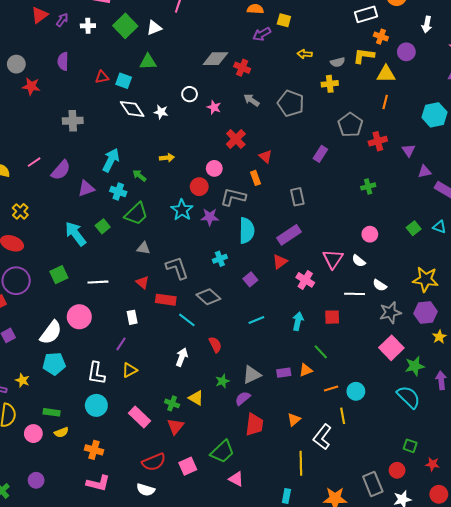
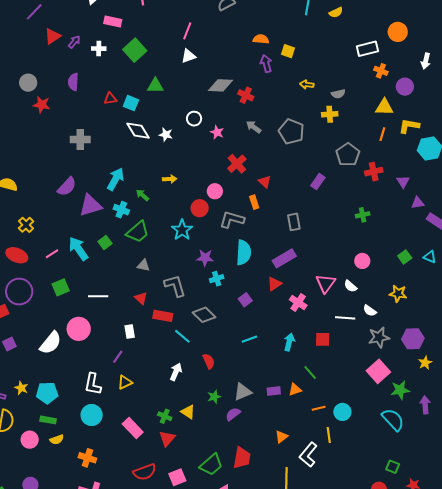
white triangle: (154, 28) -> (188, 56), moved
purple arrow: (262, 34) -> (266, 64), turned 102
yellow L-shape: (364, 56) -> (409, 126), moved
pink line: (34, 162) -> (52, 254), moved
purple triangle: (86, 188) -> (91, 205), size x1.4
purple star: (210, 217) -> (205, 258), moved
yellow star: (425, 279) -> (398, 294), moved, size x0.7
cyan pentagon: (54, 364) -> (47, 393), moved
red trapezoid: (254, 425) -> (242, 458), moved

